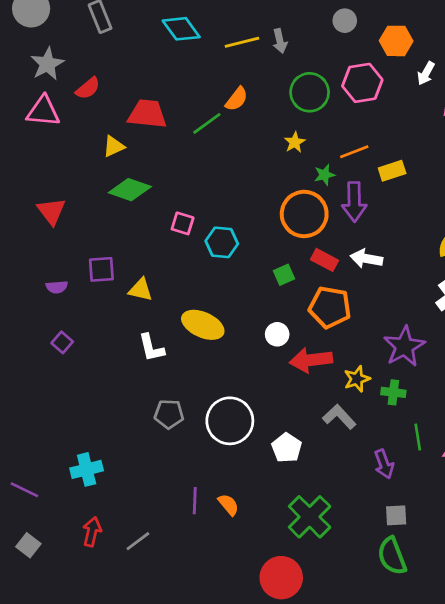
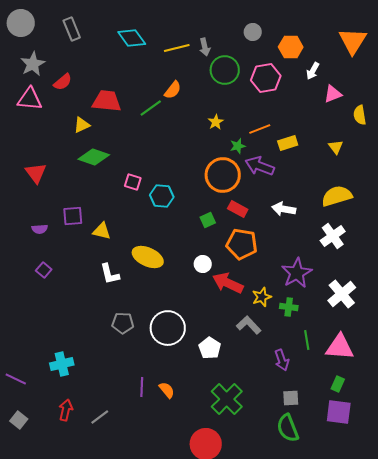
green circle: (310, 92) -> (225, 70), moved
purple arrow: (354, 202) -> (260, 166), turned 112
white arrow: (366, 259) -> (284, 209), moved
red arrow: (311, 360) -> (228, 283), turned 32

